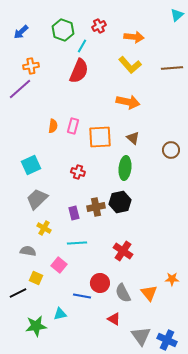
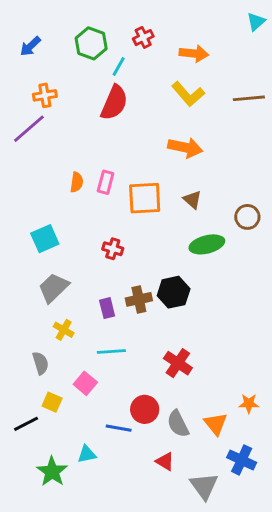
green ellipse: (125, 168) -> (207, 244), moved, turned 70
gray semicircle: (28, 251) -> (41, 363), turned 63
green star: (36, 326) -> (52, 472), turned -30
blue cross: (167, 340) -> (242, 460), moved

